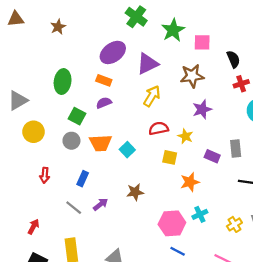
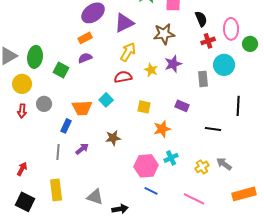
orange rectangle: (104, 80) -> (85, 38), turned -48
green ellipse: (63, 82) -> (35, 57), moved
red semicircle: (159, 128) -> (123, 77), moved
yellow star: (185, 136) -> (151, 70), moved
gray circle: (71, 141) -> (44, 104), moved
orange trapezoid: (100, 143) -> (82, 108), moved
gray rectangle: (236, 149) -> (203, 79), moved
red arrow: (45, 175) -> (22, 111), moved
gray line: (74, 208) -> (58, 152), turned 56

